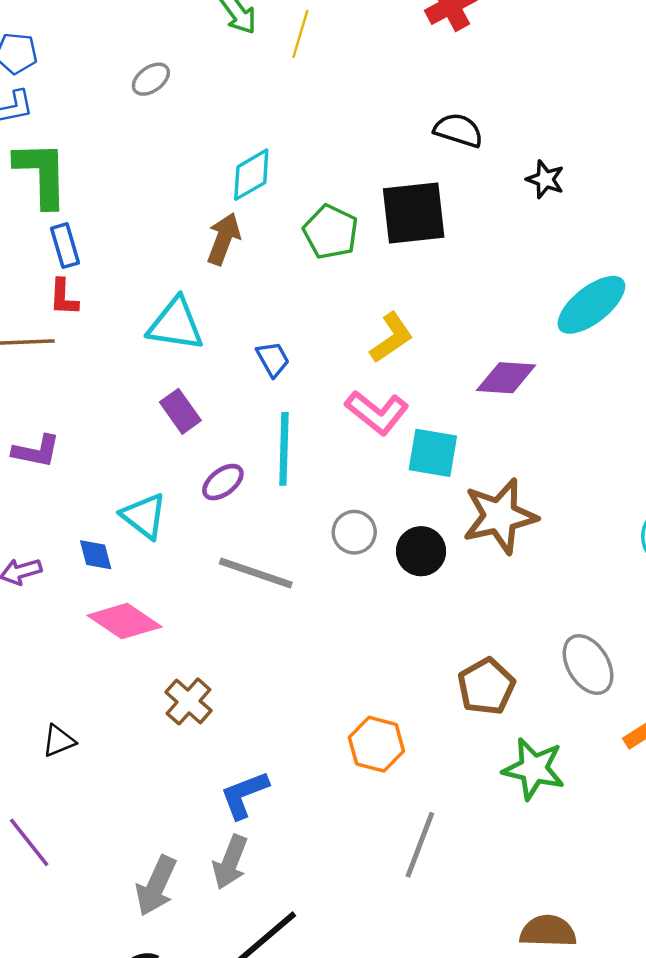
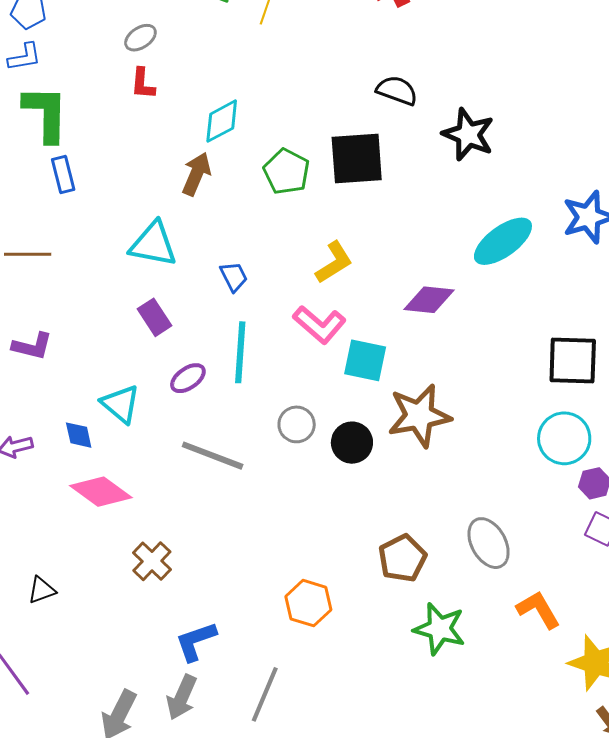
black star: (545, 179) -> (468, 134), size x1.6
red L-shape: (64, 297) -> (143, 84), moved
gray line: (420, 845) -> (265, 694), moved

